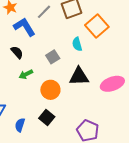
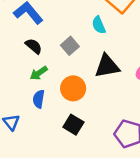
black semicircle: (17, 52) -> (34, 46), moved
blue semicircle: (20, 125) -> (39, 99), moved

